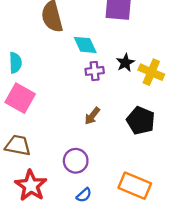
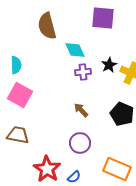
brown arrow: (92, 116) -> (81, 110), turned 98
purple circle: (76, 161) -> (80, 143), moved
red star: (31, 186) -> (47, 169), moved

